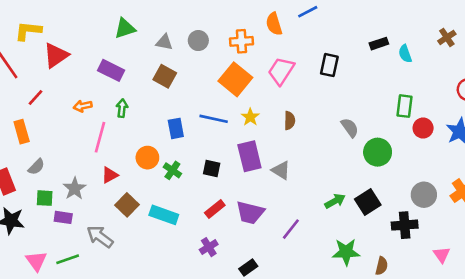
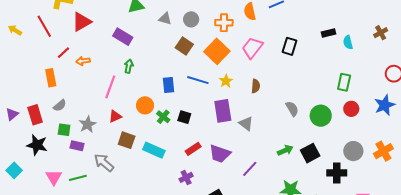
brown square: (165, 76) -> (184, 46), moved
orange arrow: (83, 106) -> (83, 61), moved
gray semicircle: (350, 128) -> (292, 109), moved
red circle: (423, 128) -> (351, 109), moved
black square: (212, 169) -> (184, 117), moved
brown square: (127, 205) -> (127, 140), turned -30

